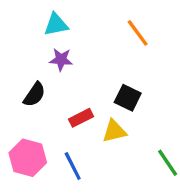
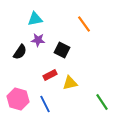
black semicircle: (34, 94) -> (20, 52), moved
black square: (128, 98) -> (62, 50), moved

